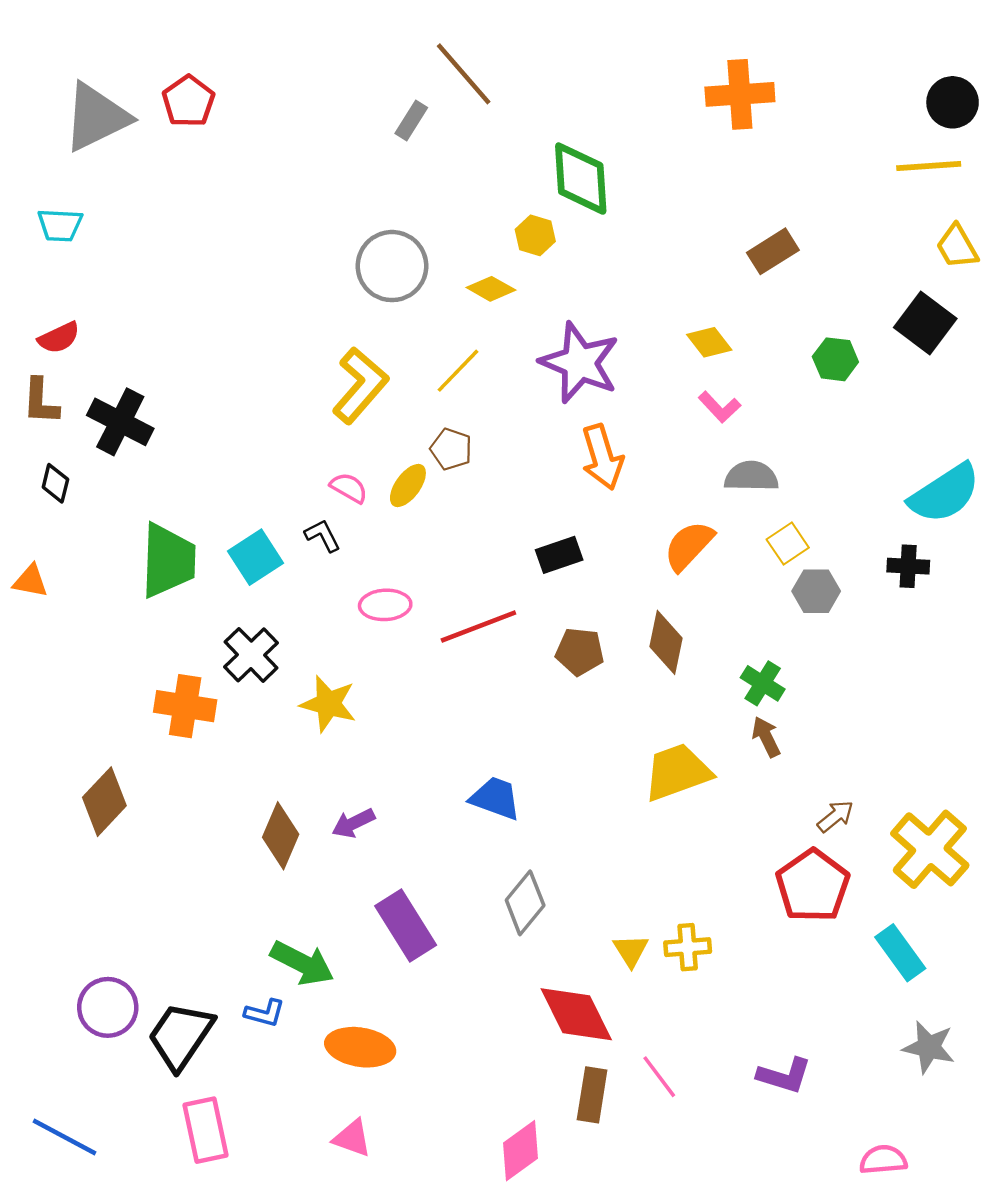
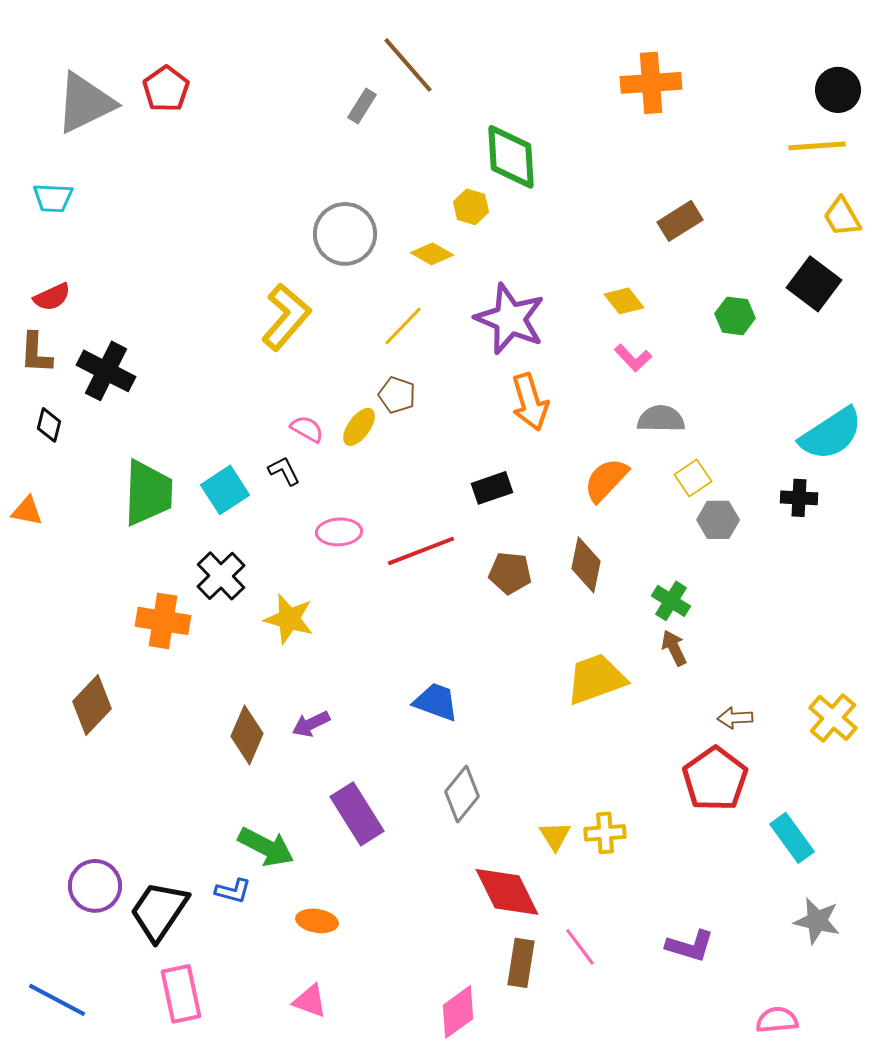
yellow L-shape: (360, 385) -> (286, 317), moved
brown arrow: (835, 816) -> (735, 718), turned -144
yellow cross: (930, 849) -> (833, 718), moved, size x0.7
orange ellipse: (360, 1047) -> (317, 921), size x0.7

